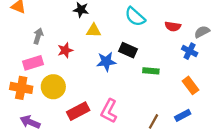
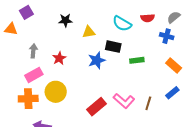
cyan semicircle: (135, 17) -> (122, 24), moved
yellow triangle: (94, 31) -> (89, 32), moved
red rectangle: (78, 111) -> (96, 107), moved
pink L-shape: (109, 111) -> (124, 101), moved, turned -65

